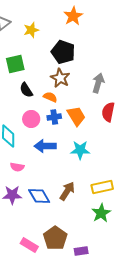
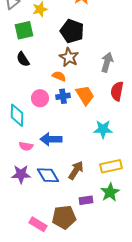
green square: (15, 64) -> (24, 30), moved
black semicircle: (26, 90) -> (23, 59), moved
blue arrow: (45, 146) -> (51, 139), moved
cyan star: (80, 150) -> (103, 129), moved
brown pentagon: (55, 238) -> (64, 217), turned 30
purple rectangle: (81, 251) -> (86, 200), moved

